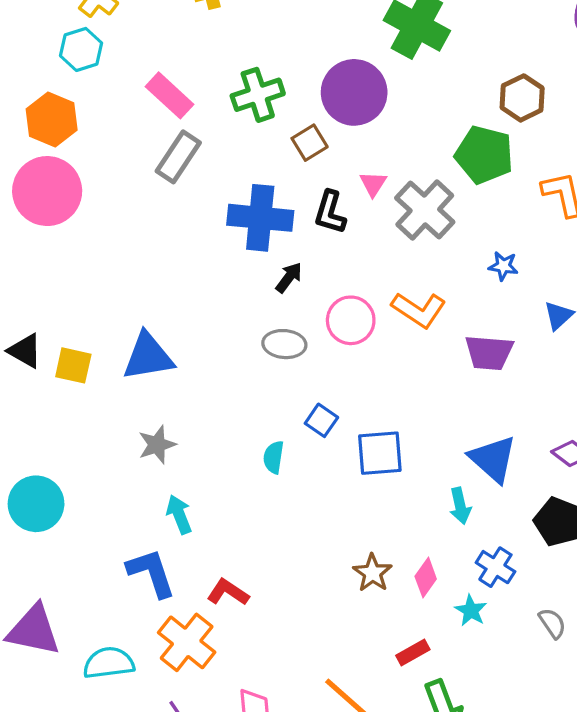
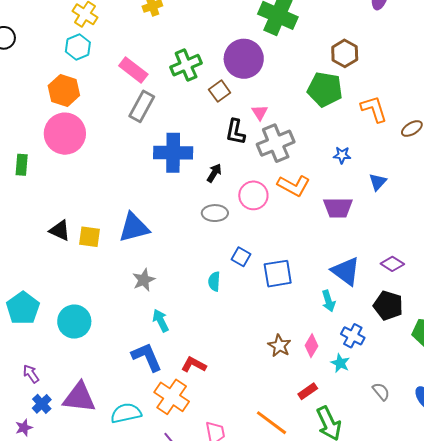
gray cross: (425, 210) -> (276, 143), moved, turned 30
blue cross: (260, 218) -> (173, 153), moved
gray semicircle: (552, 623) -> (381, 391), moved

